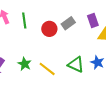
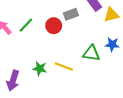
green line: (24, 21) -> (26, 25), turned 70
gray rectangle: (68, 23) -> (71, 14), turned 32

